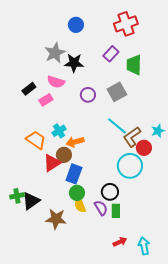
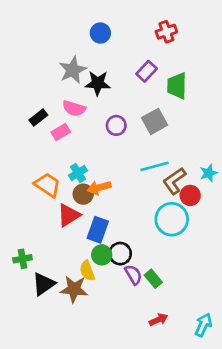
red cross: (126, 24) -> (166, 32), size x0.7
cyan line: (117, 126) -> (155, 166), turned -55
brown circle: (64, 155) -> (83, 194), moved
black circle: (110, 192) -> (120, 254), moved
black triangle: (31, 201) -> (44, 284), moved
yellow semicircle: (80, 205) -> (87, 271), moved
green rectangle: (116, 211) -> (153, 279), turned -40
cyan arrow: (144, 246) -> (203, 325), moved, turned 36

